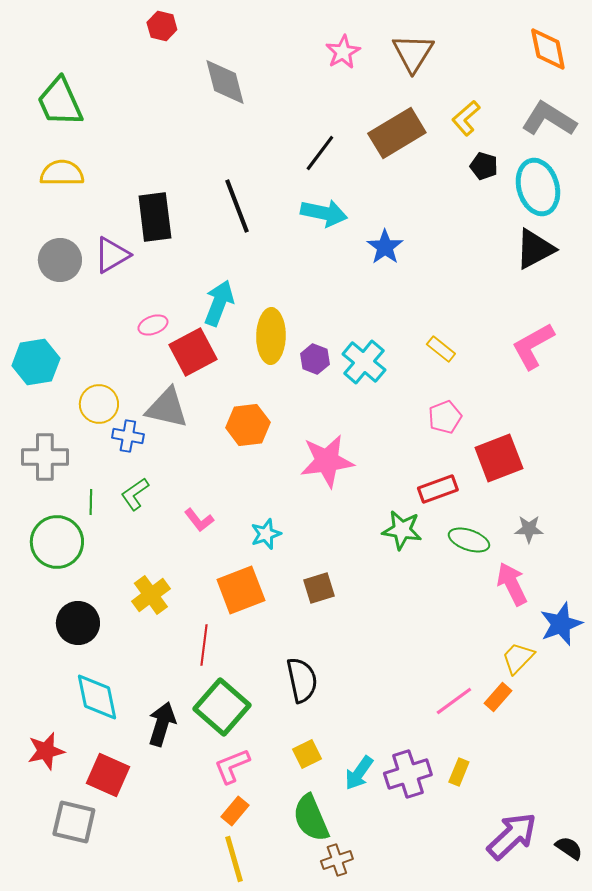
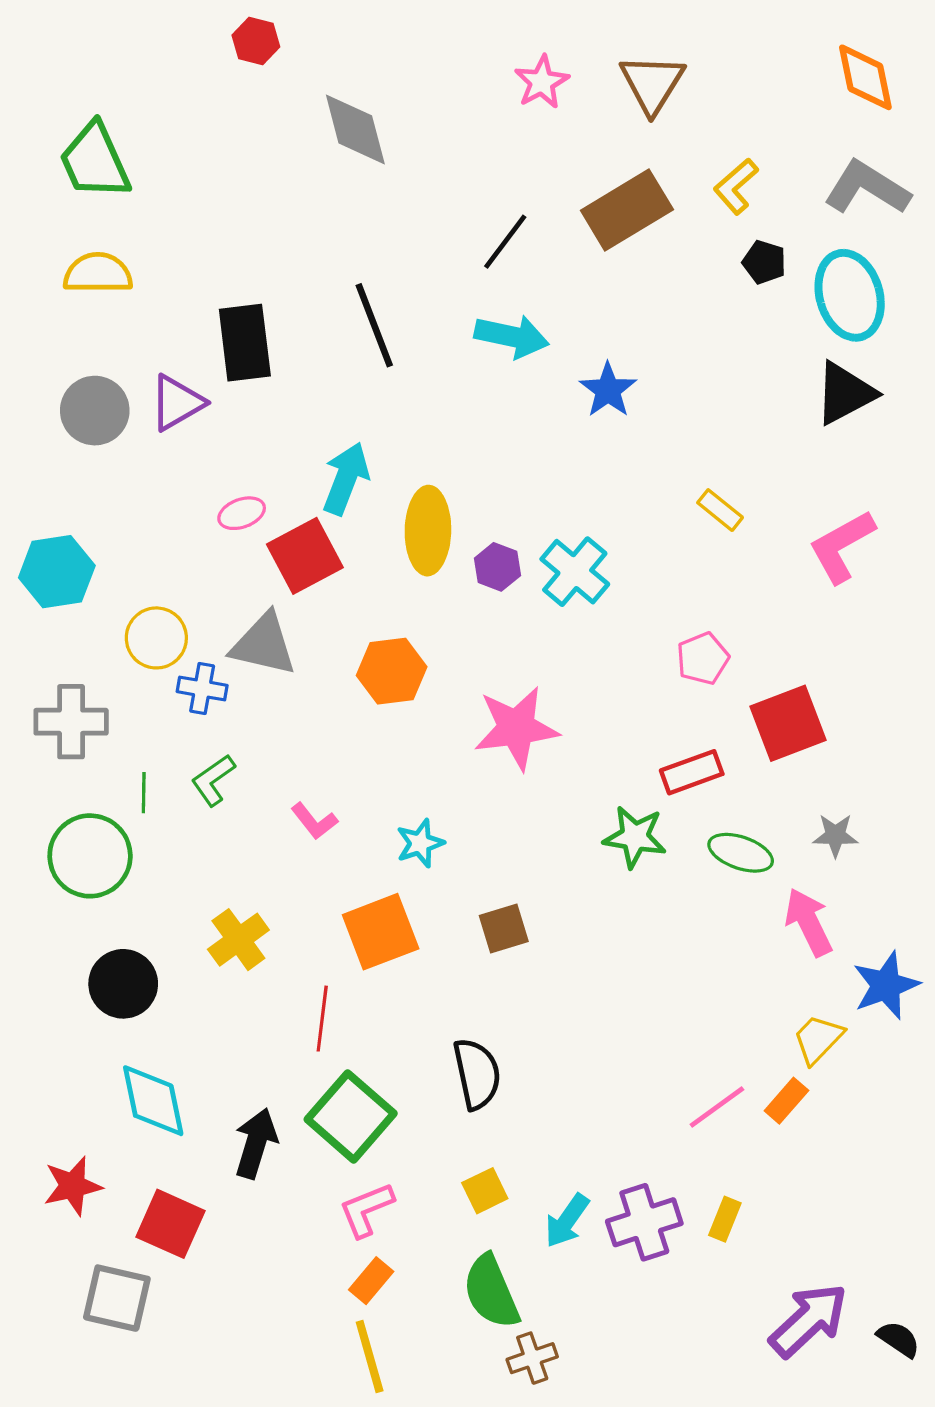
yellow rectangle: (441, 349) -> (720, 510), moved

